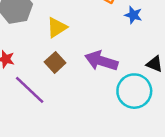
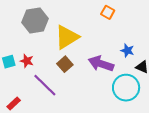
blue star: (133, 15) -> (127, 50), moved
yellow triangle: (57, 28) -> (67, 37), size x1.5

